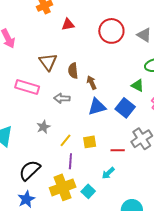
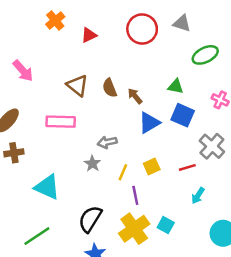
green triangle: (138, 86) -> (176, 87), moved
gray arrow: (62, 98) -> (107, 142), moved
cyan arrow: (108, 173) -> (198, 196), moved

